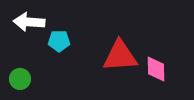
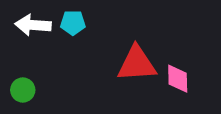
cyan pentagon: (59, 41) -> (73, 23), moved

